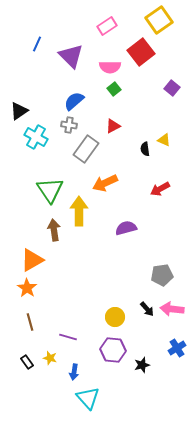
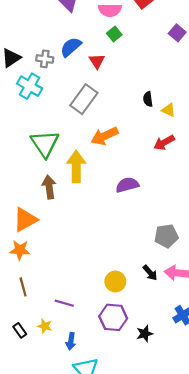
gray cross: (69, 125) -> (45, 59), moved
red triangle: (113, 126) -> (97, 61), moved, turned -35
yellow triangle: (164, 140) -> (169, 110), moved
orange star: (27, 288) -> (20, 250), turned -30

